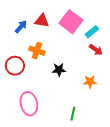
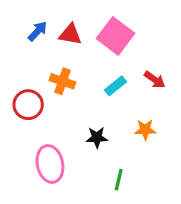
blue arrow: (21, 27) -> (37, 31), moved
cyan rectangle: (92, 32) -> (116, 86), moved
black star: (59, 70) -> (97, 137), moved

